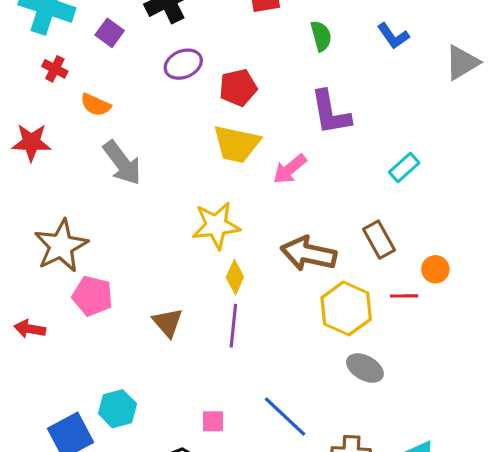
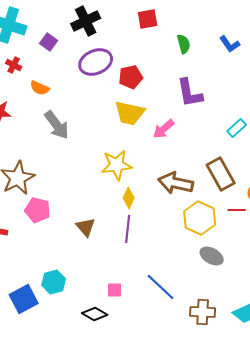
purple ellipse: (183, 64) -> (96, 62), size x1.4
brown rectangle: (379, 240) -> (221, 174), size x1.4

